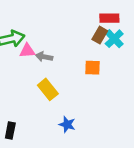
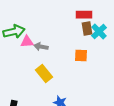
red rectangle: (109, 18) -> (84, 15), moved
brown rectangle: (100, 35) -> (87, 29), turned -40

